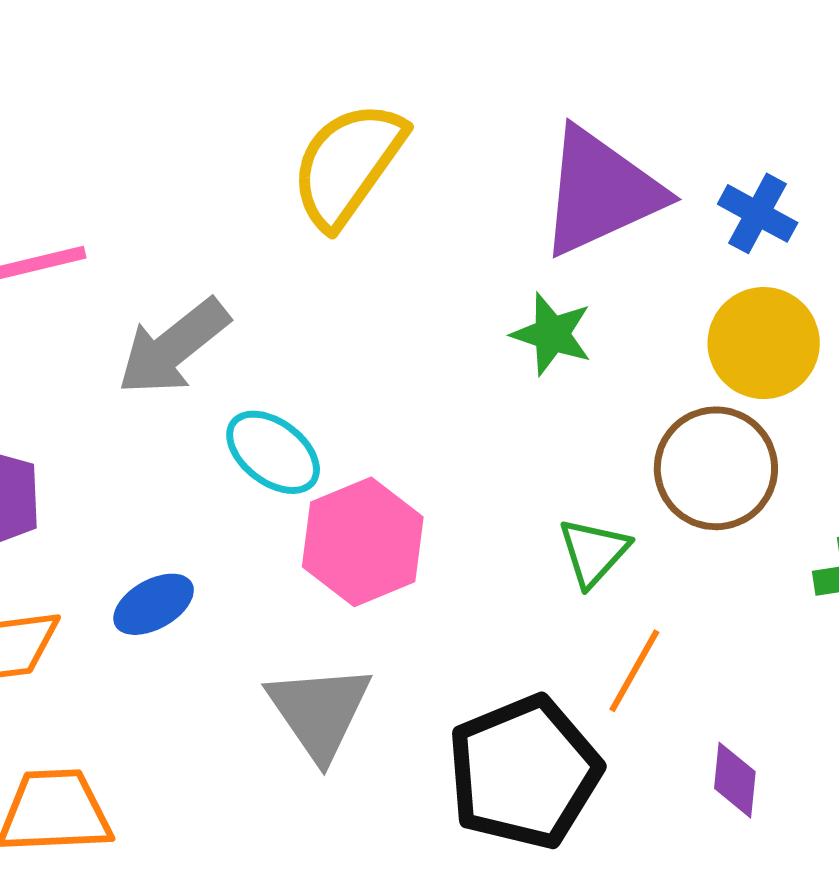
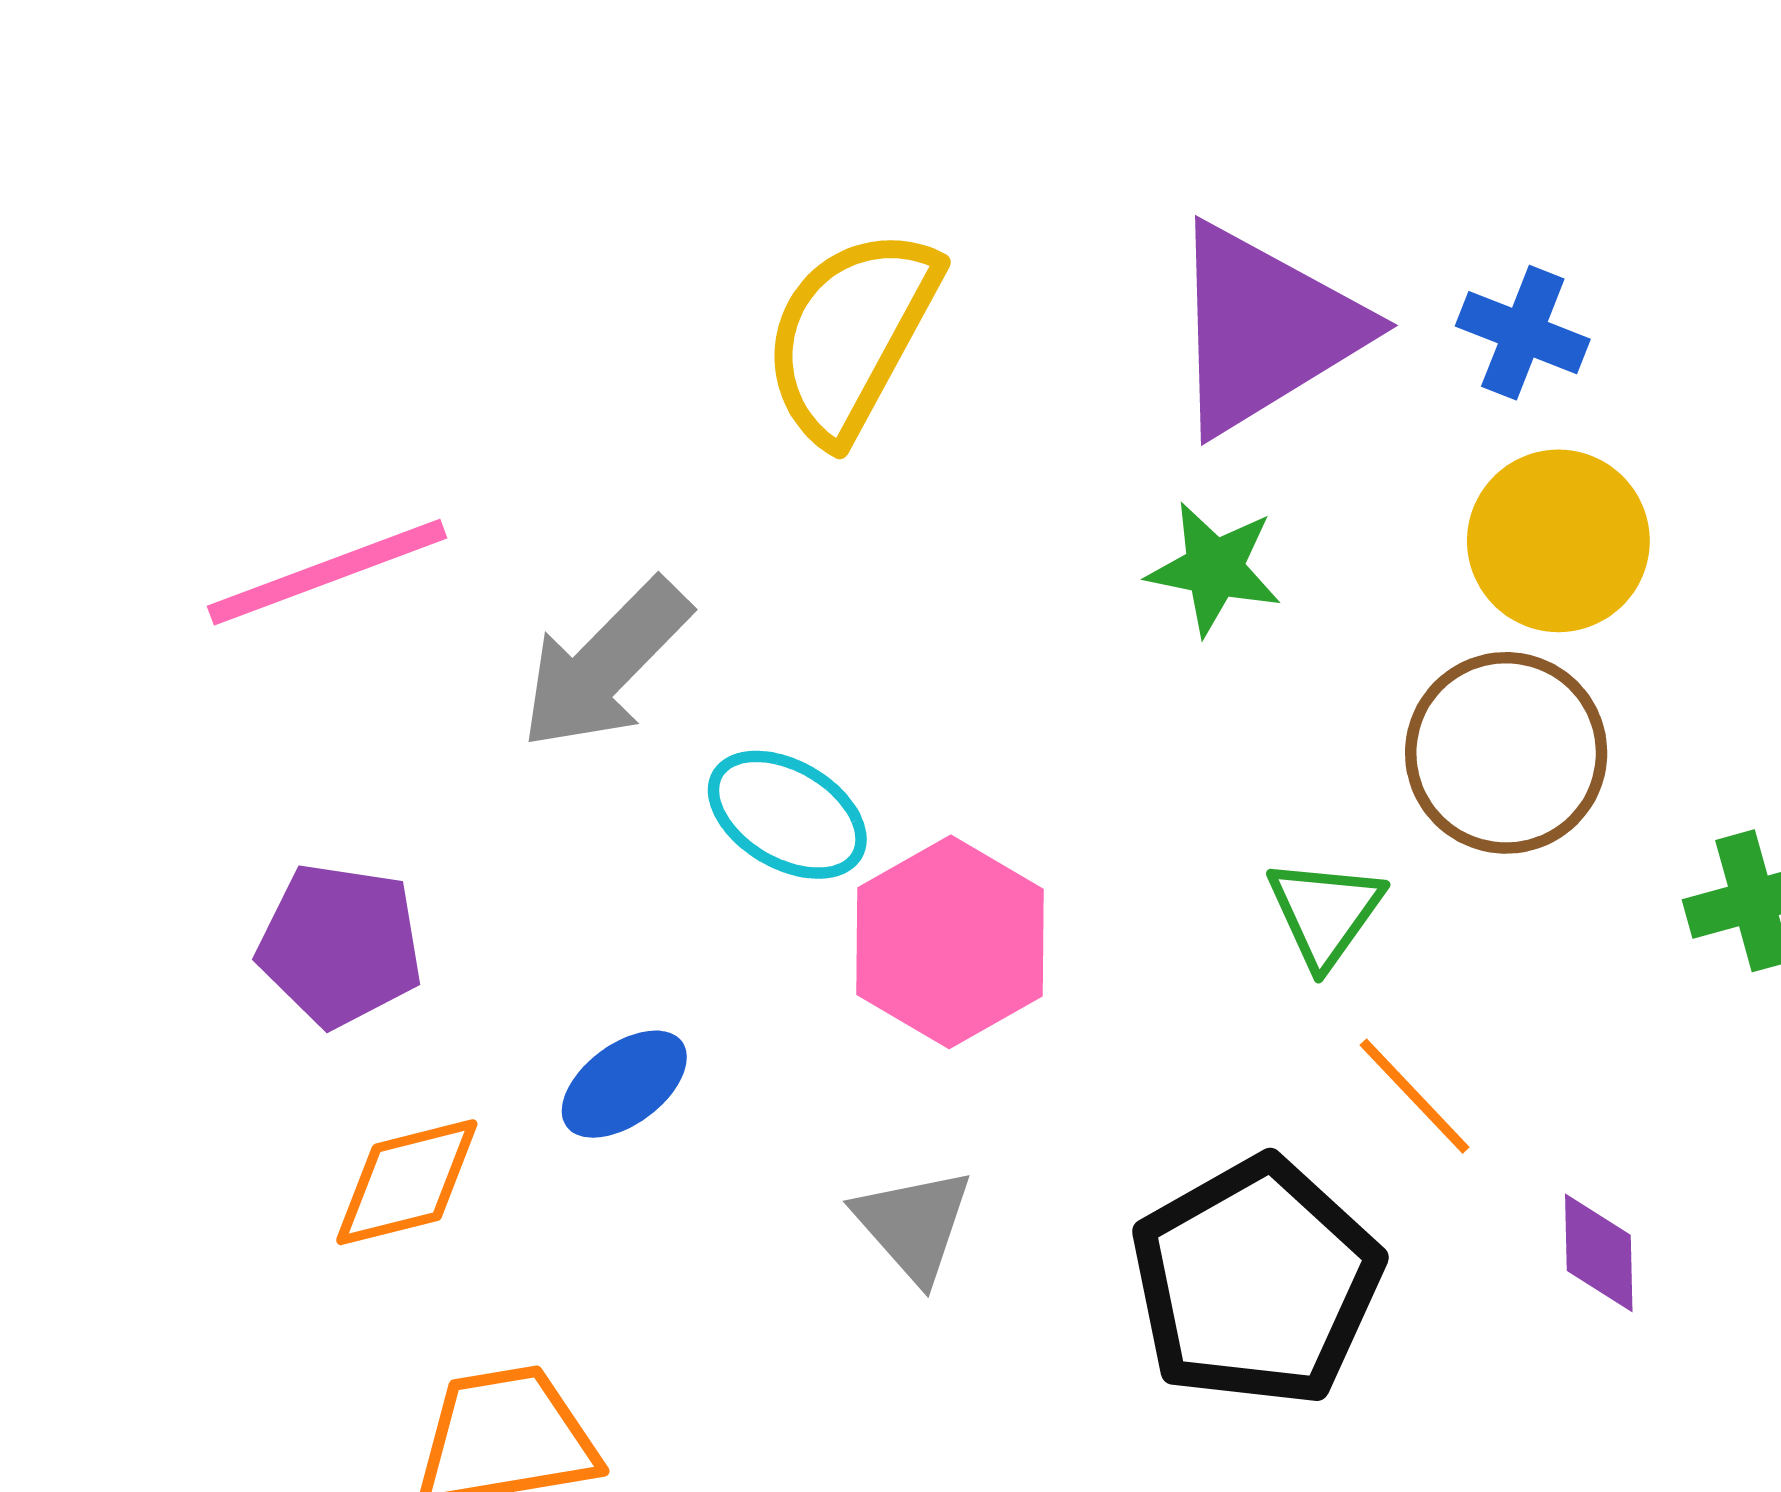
orange line: (634, 671) -> (1415, 1096), turned -66
gray triangle: (319, 712) -> (913, 1225), size x0.7

